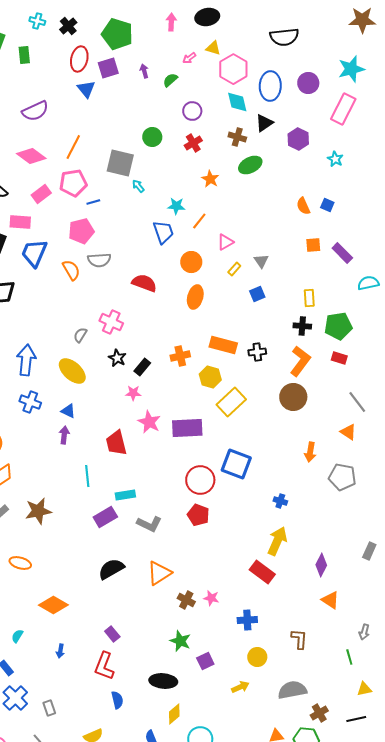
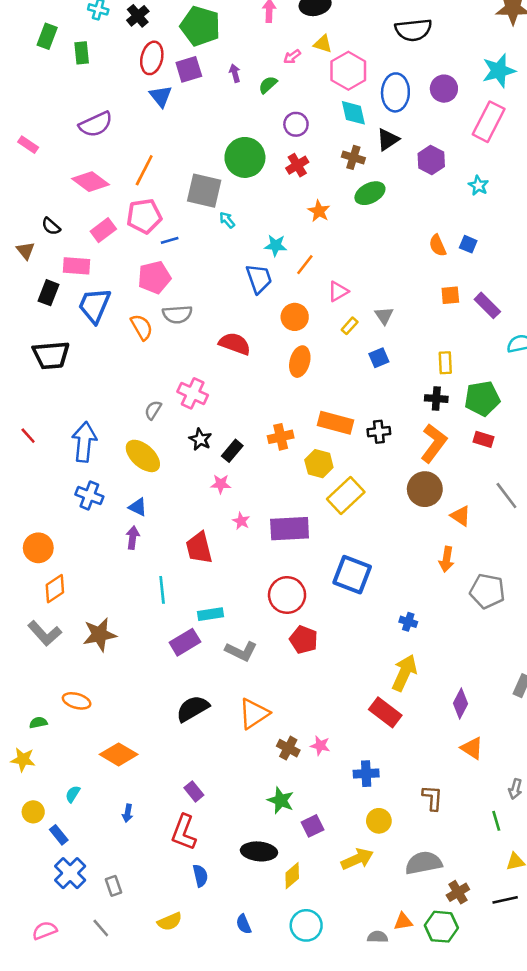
green circle: (152, 137) -> (245, 157), size x1.6
pink star: (149, 422) -> (241, 521), size x0.6
orange triangle: (348, 432) -> (461, 516), moved
red circle: (200, 480) -> (287, 595), moved
yellow arrow: (240, 687) -> (357, 859), size x1.4
yellow diamond: (174, 714) -> (292, 876), moved

